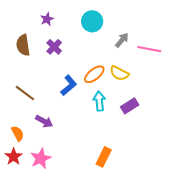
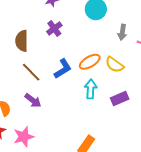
gray arrow: (122, 40) -> (122, 32), turned 140
brown semicircle: (23, 45) -> (22, 41), moved
brown line: (25, 93) -> (31, 72), moved

